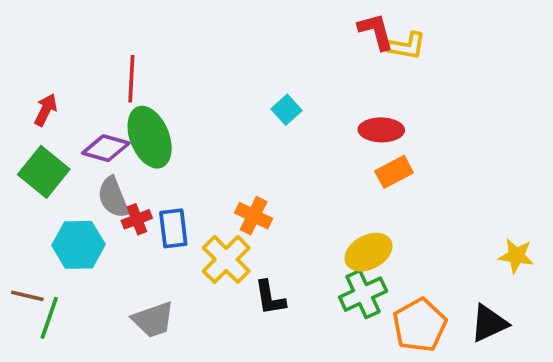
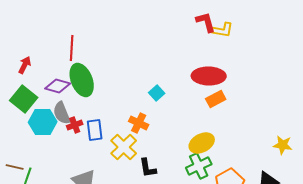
cyan square: (286, 110) -> (157, 93), moved
red ellipse: (381, 130) -> (209, 76), size x1.4
cyan hexagon: (78, 245) -> (43, 122), moved

